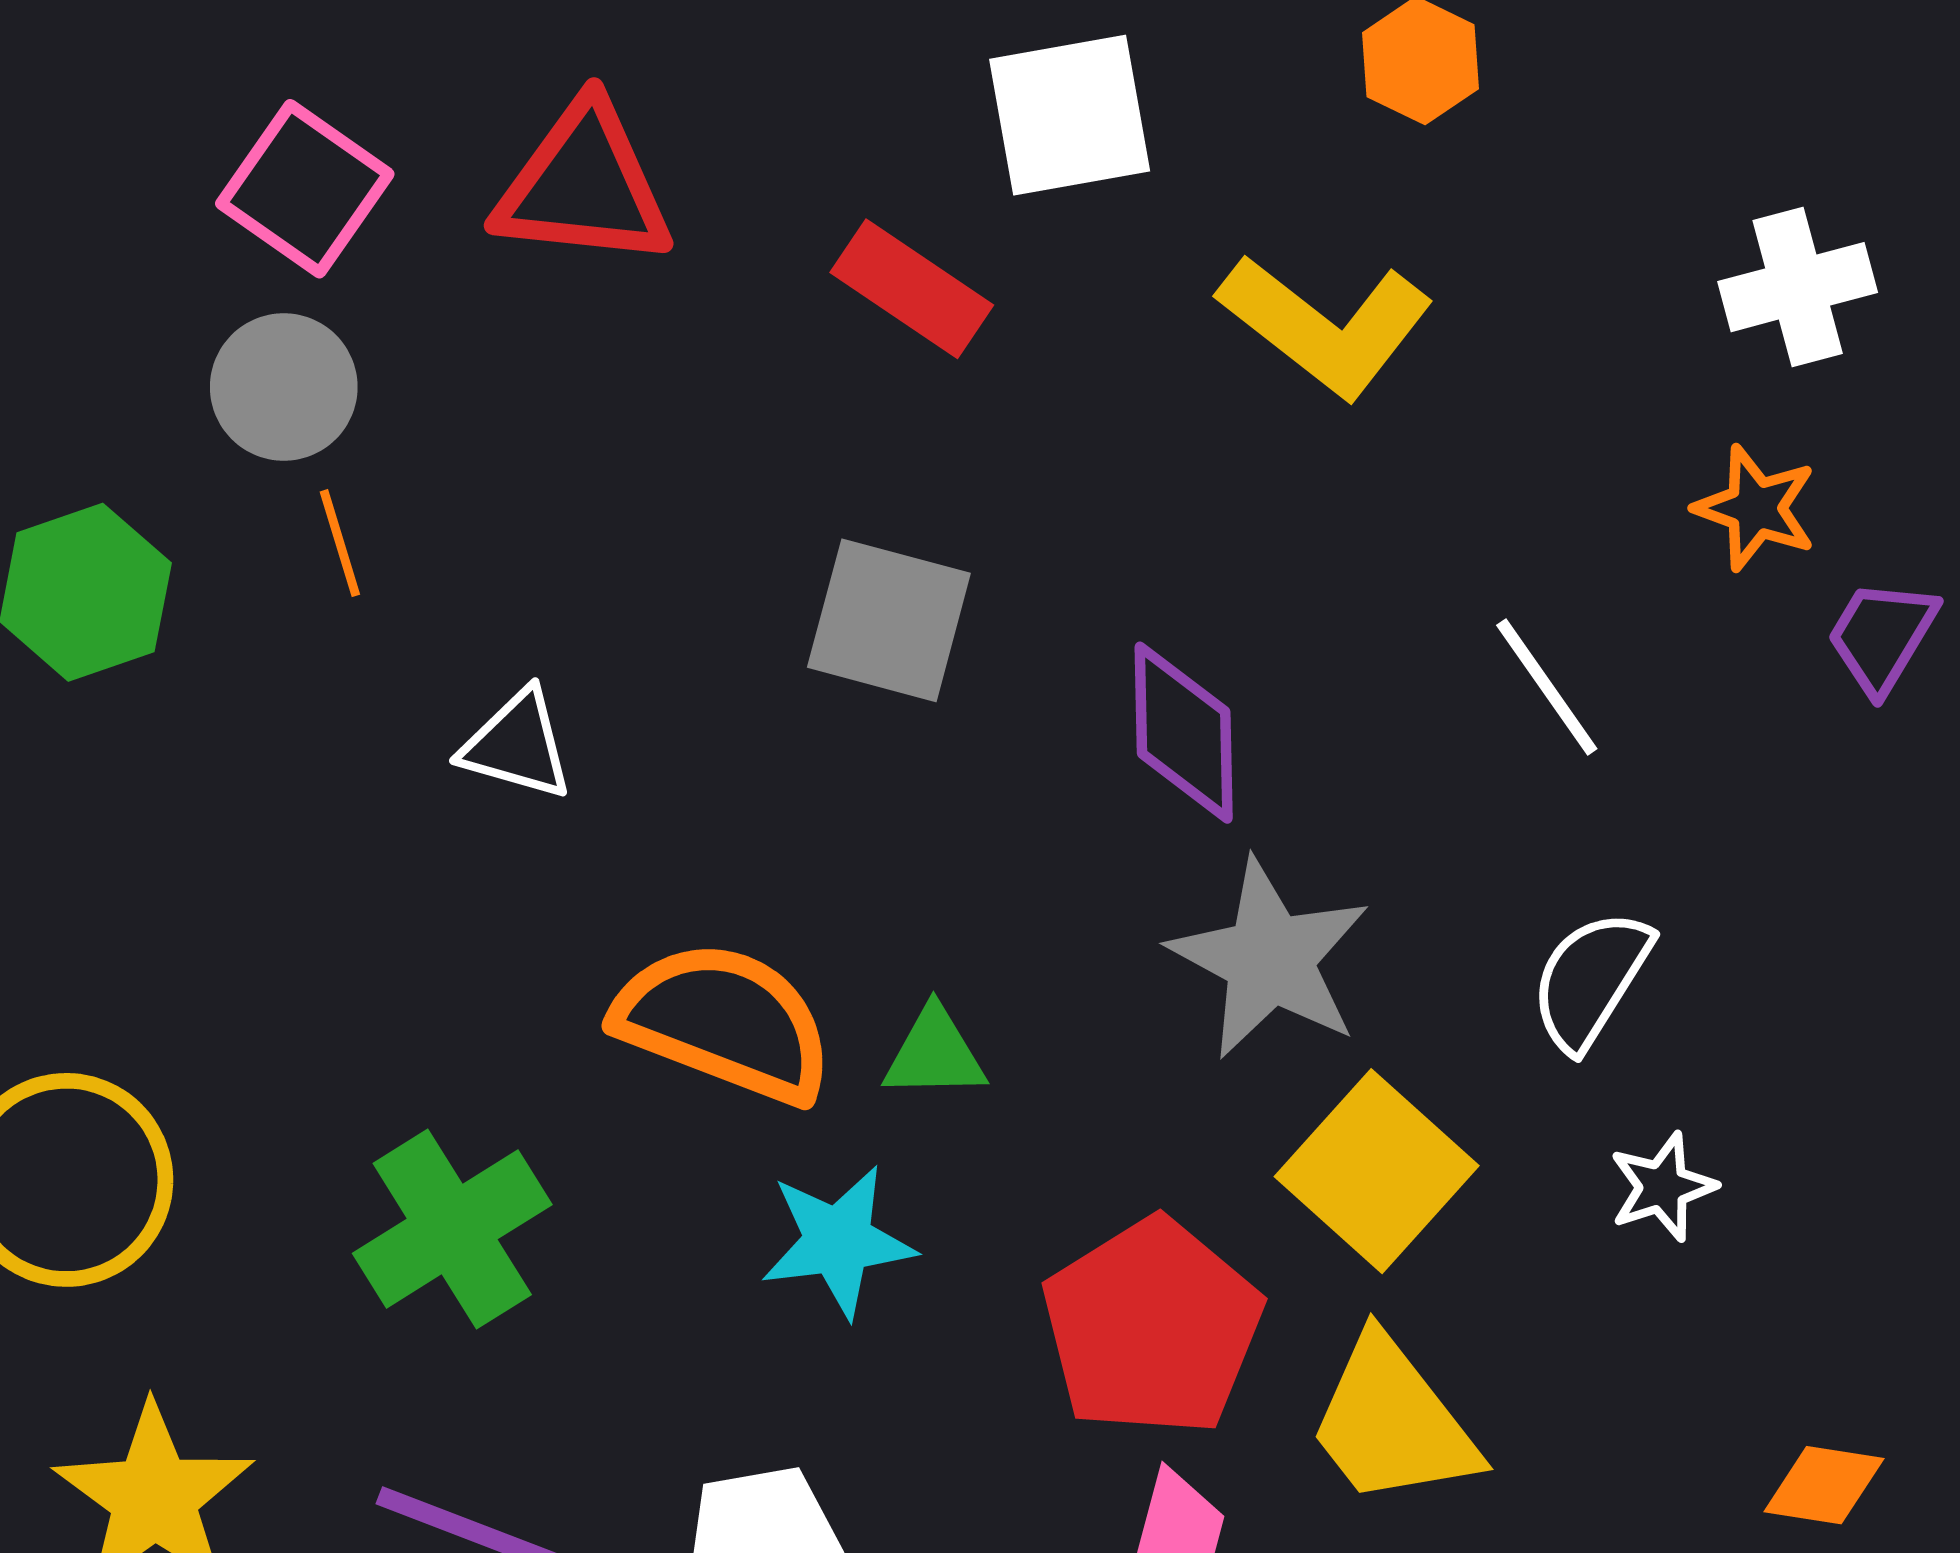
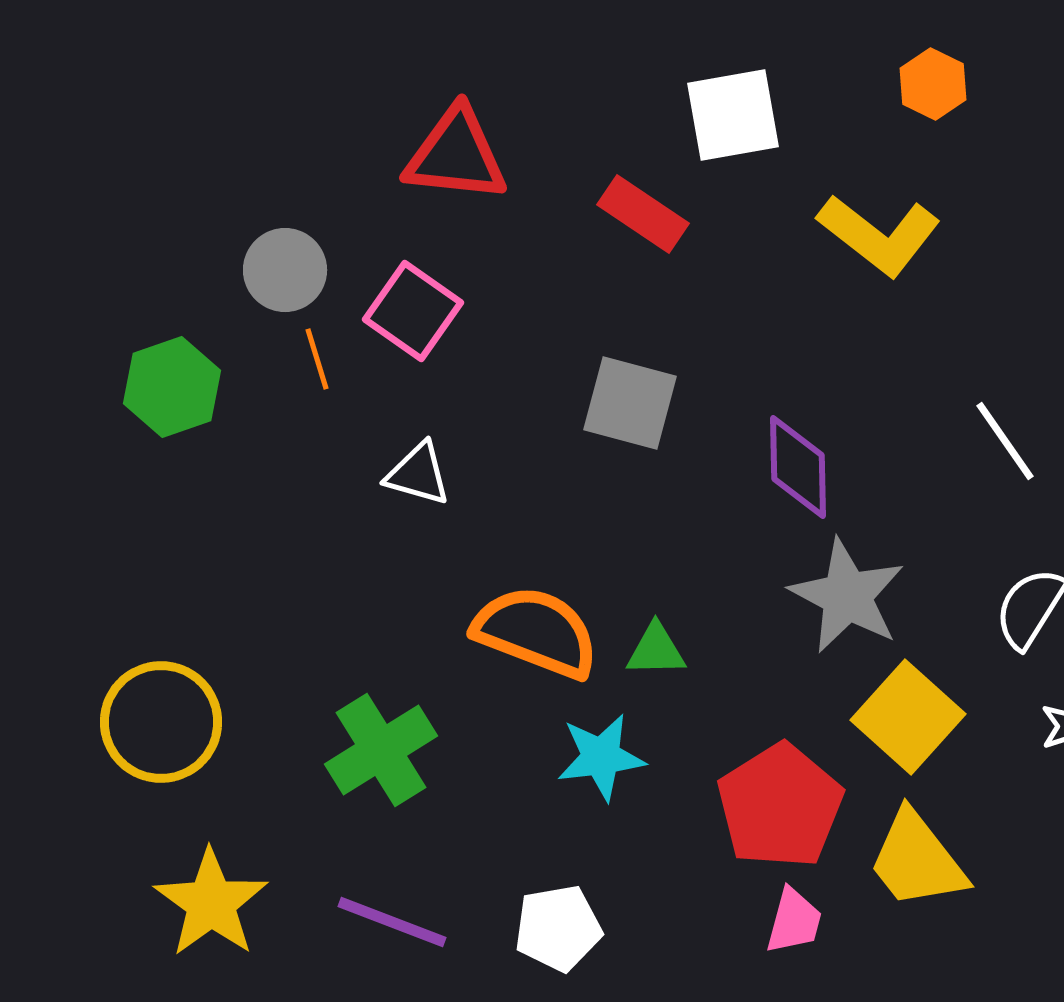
pink square: (305, 189) -> (413, 311), moved

